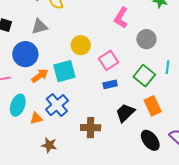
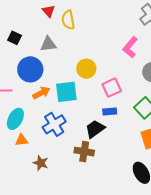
black trapezoid: (125, 113) -> (95, 129), moved
orange triangle: (36, 118) -> (22, 140), moved

